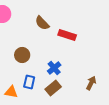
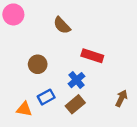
red rectangle: (67, 35) -> (92, 56), moved
blue rectangle: (29, 82) -> (46, 97), turned 48

